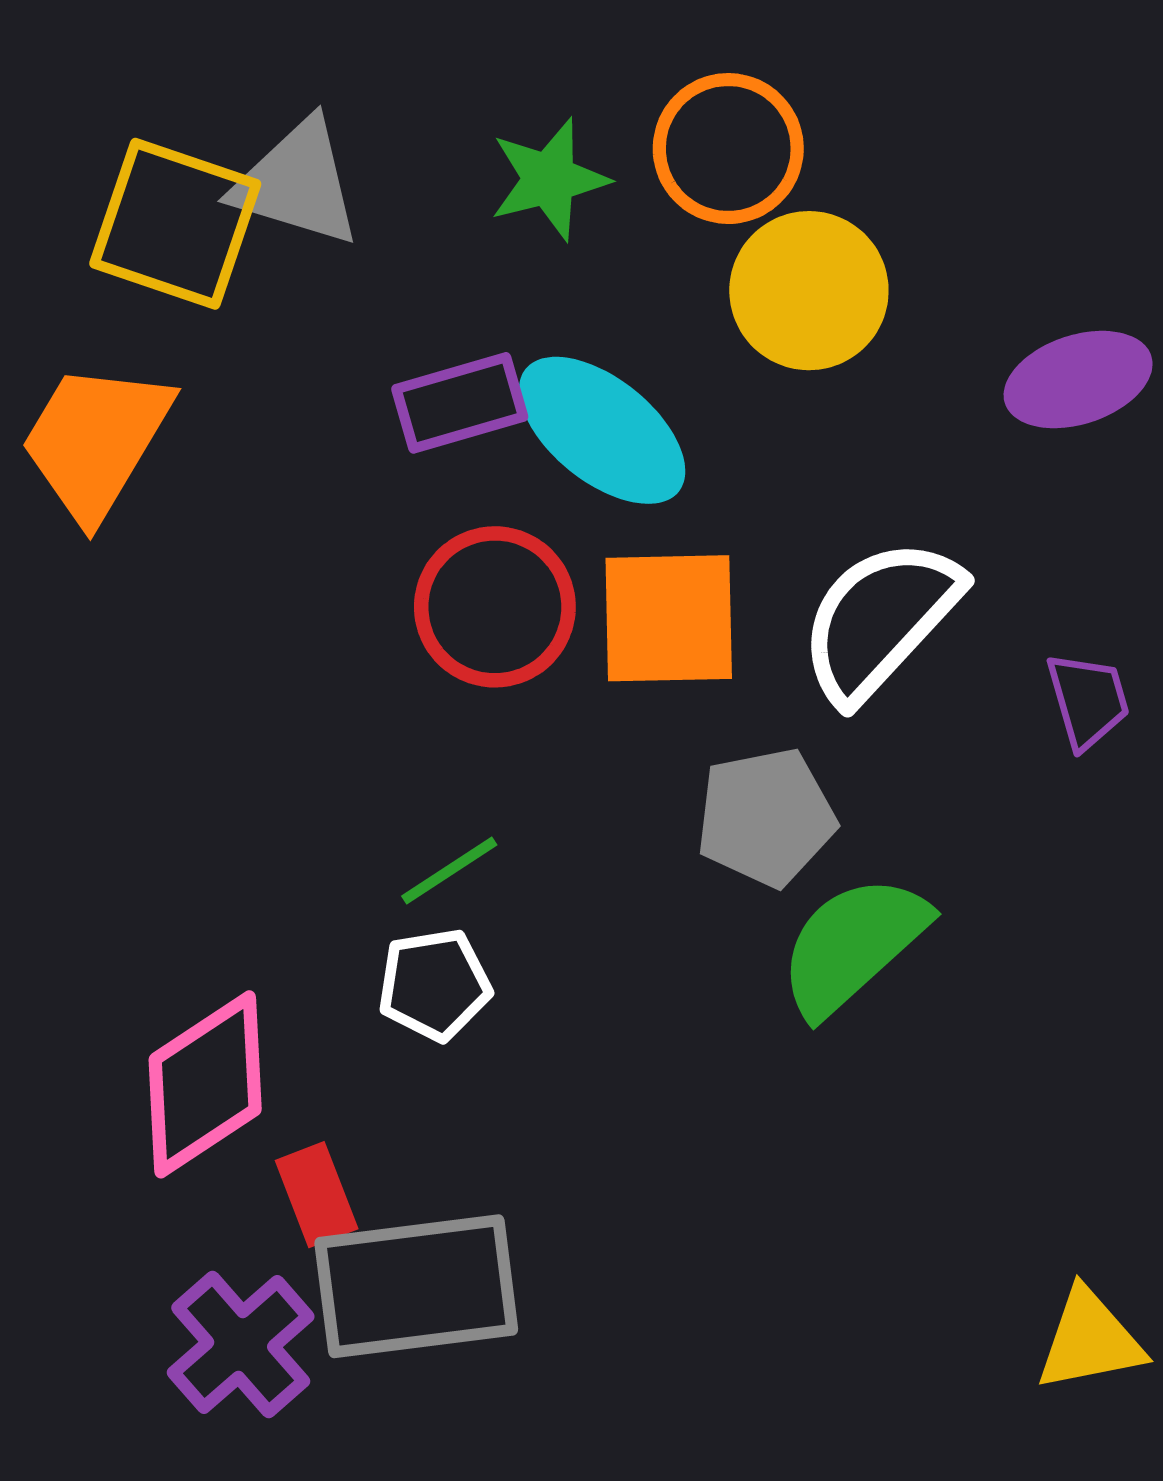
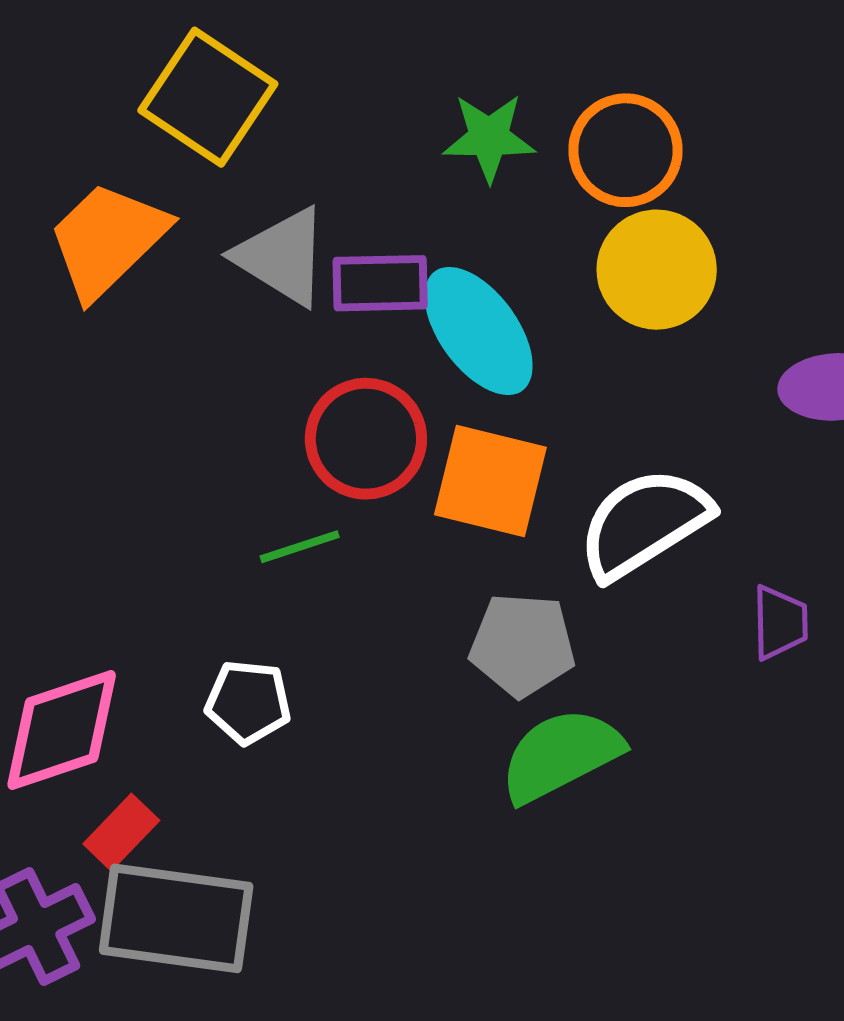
gray triangle: (297, 183) -> (282, 257), moved
green line: (449, 871) -> (300, 547), moved
red rectangle: (317, 1195) -> (121, 832), turned 50

